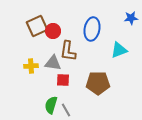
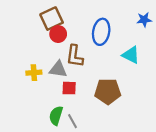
brown square: (37, 26) -> (52, 19), moved
cyan triangle: (119, 50) -> (131, 55), turned 48

